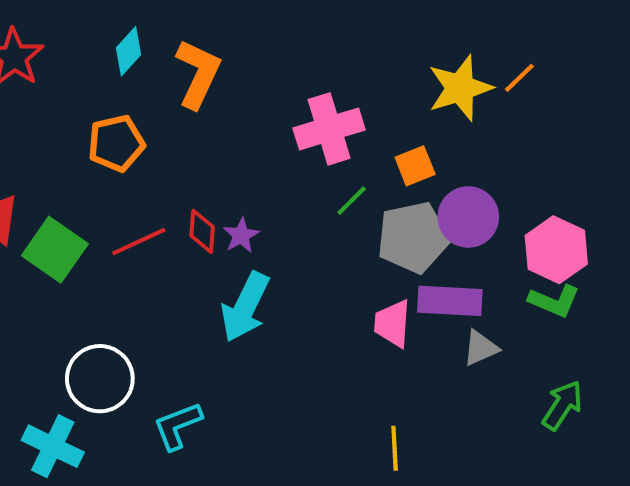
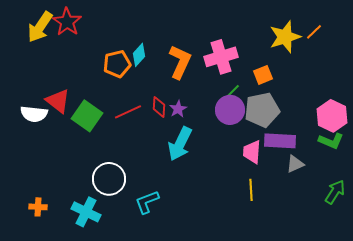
cyan diamond: (128, 51) -> (139, 55), moved
orange L-shape: (198, 74) -> (180, 62), moved
purple circle: (468, 217) -> (230, 110), moved
yellow line: (395, 448) -> (251, 190), moved

